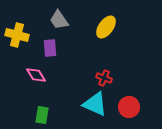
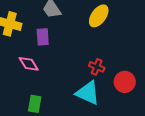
red circle: (129, 107) -> (125, 82), moved

